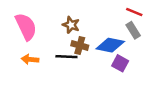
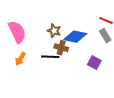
blue diamond: (110, 45) -> (75, 37), moved
orange arrow: (30, 59) -> (20, 59), turned -64

